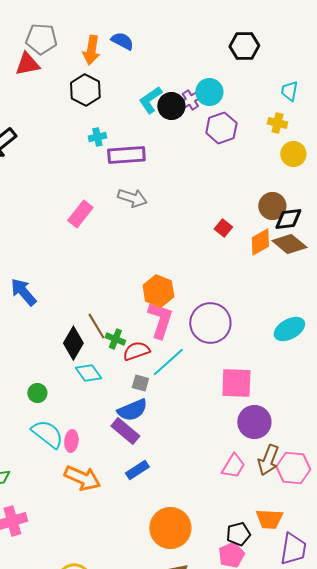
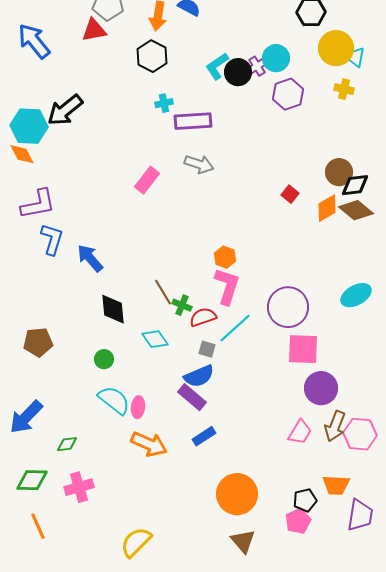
yellow circle: (293, 154) -> (336, 48), moved, size x1.4
orange hexagon: (158, 291) -> (225, 257), size x0.7
purple circle: (210, 323) -> (288, 307), moved
black diamond: (73, 343) -> (113, 309), moved, turned -36

